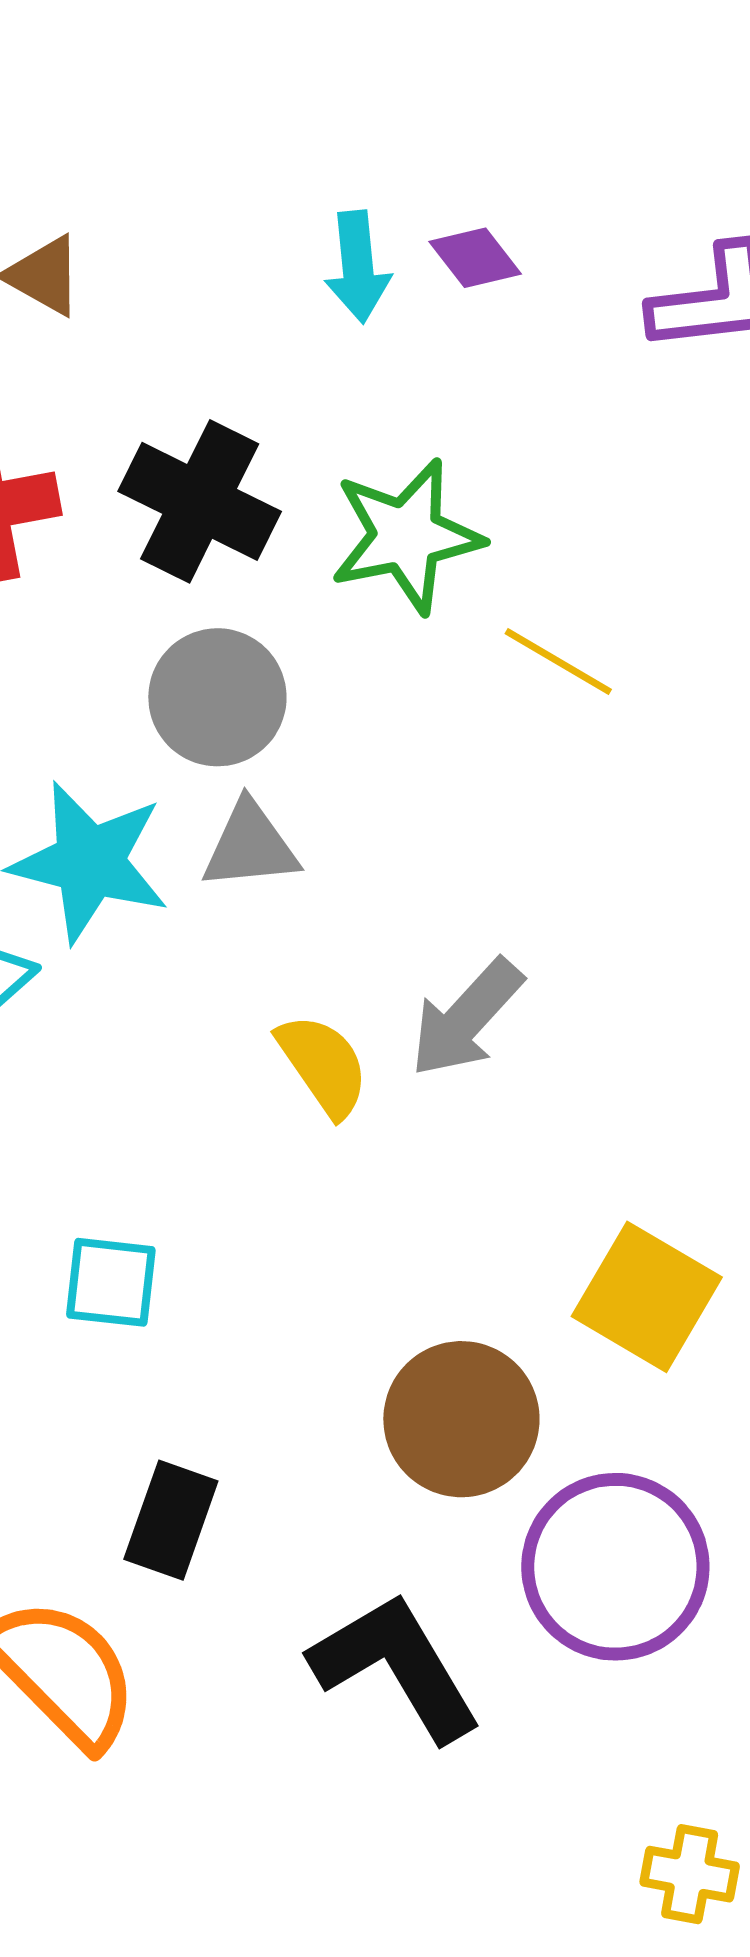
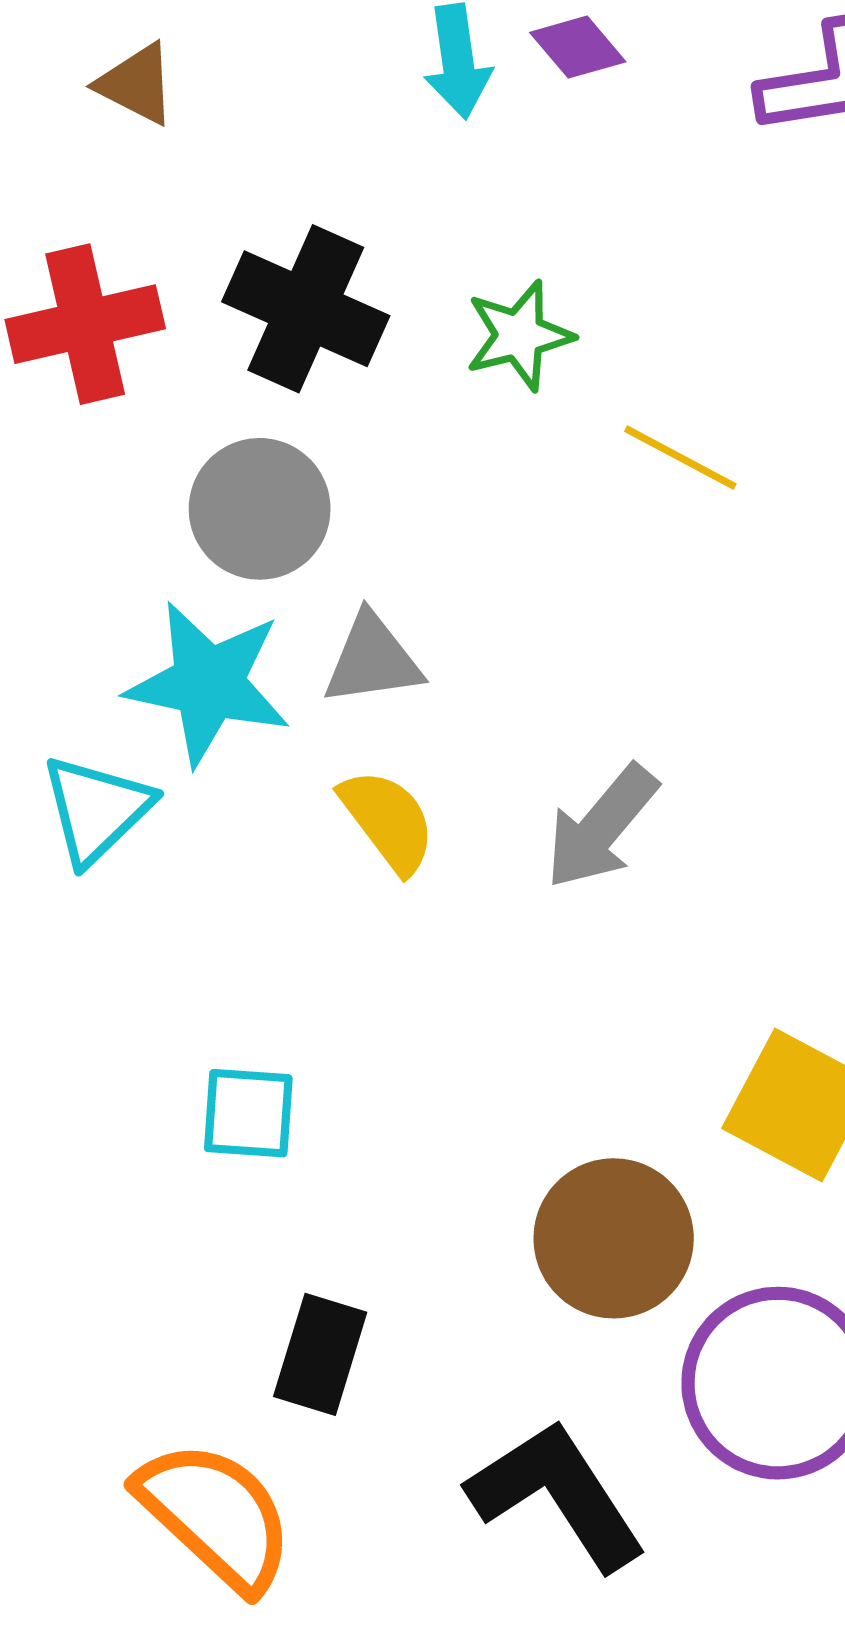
green star: (406, 536) -> (519, 335), size x0.7
gray circle: (217, 697) -> (260, 509), moved
yellow semicircle: (323, 1065) -> (388, 821), moved

